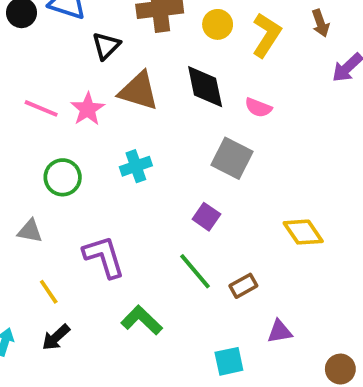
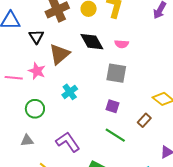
brown triangle: (139, 91) -> (59, 54), turned -40
brown rectangle: (243, 286) -> (144, 120), moved

